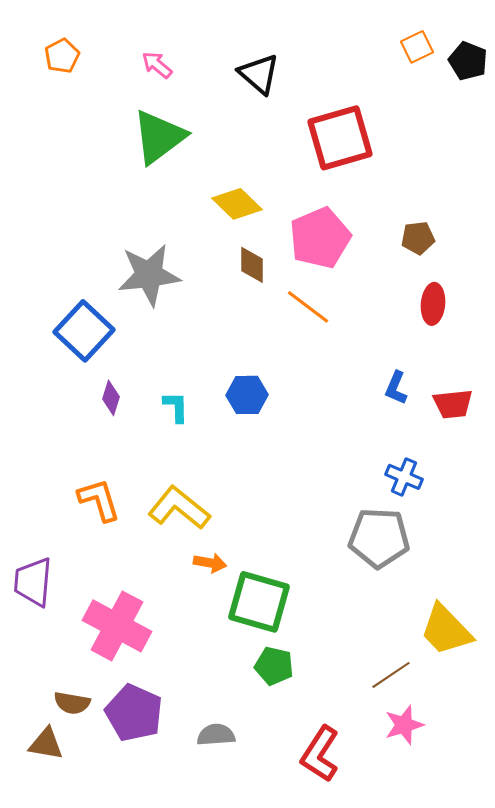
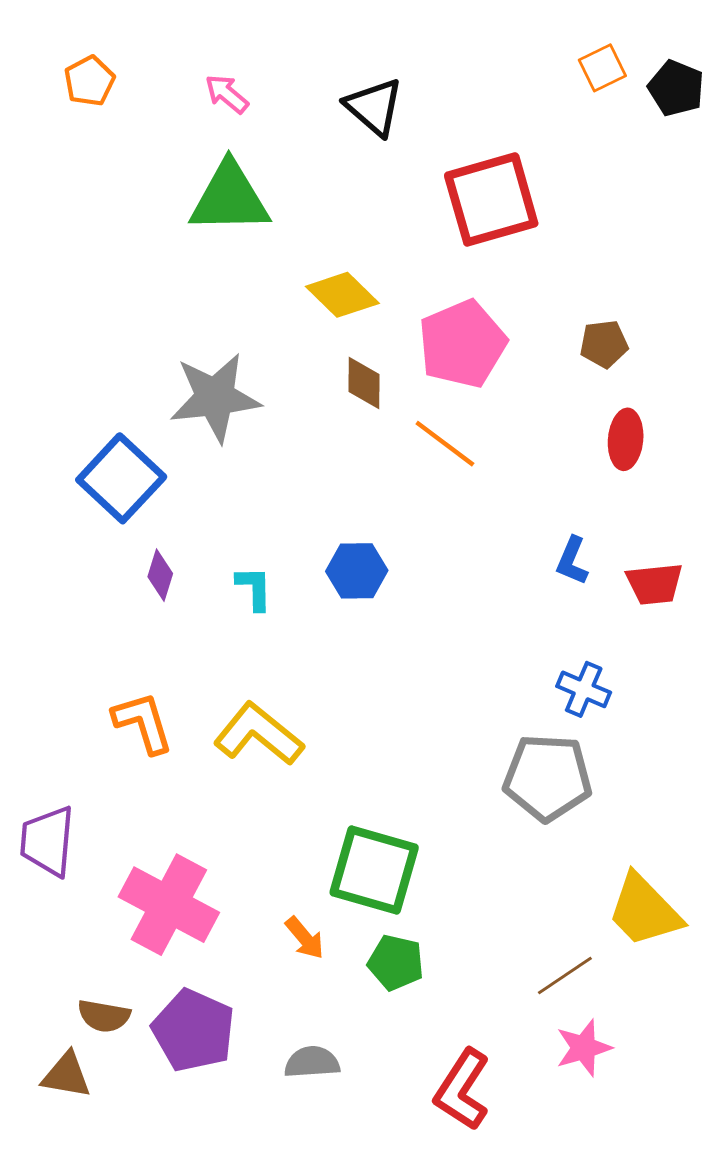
green triangle: (159, 137) -> (230, 198), turned 36
orange arrow: (210, 563) -> (305, 938), moved, turned 40

